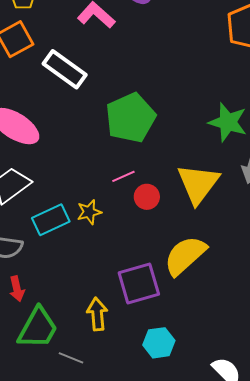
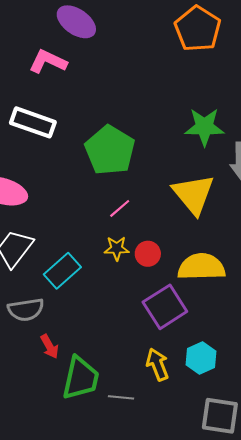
red circle: (147, 197) -> (148, 254), moved
yellow star: (89, 212) -> (117, 248), moved, turned 30
yellow semicircle: (185, 256) -> (201, 267), turned 57
yellow arrow: (97, 314) -> (157, 365), moved

